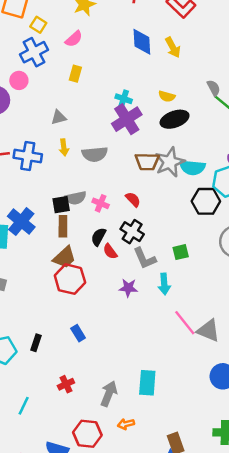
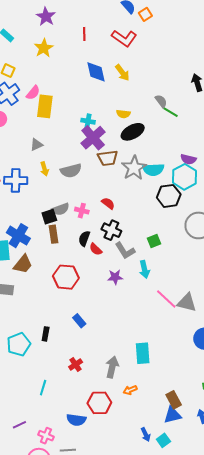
pink semicircle: (74, 39) -> (33, 93), moved
yellow rectangle: (75, 74) -> (45, 106), size x1.6
brown trapezoid: (147, 162) -> (108, 158), moved
brown trapezoid: (65, 257) -> (23, 264), moved

